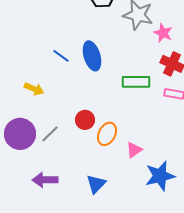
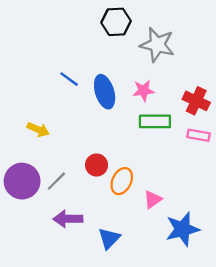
pink star: (163, 33) -> (144, 91), moved, turned -30
blue line: (61, 56) -> (69, 79), moved
purple arrow: (45, 180) -> (68, 219), moved

